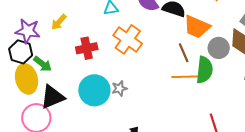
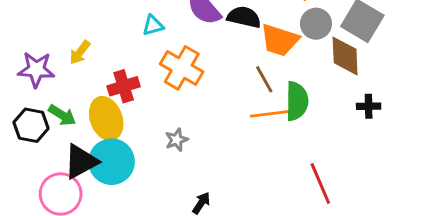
gray circle: (219, 48) -> (316, 24), moved
black hexagon: (21, 52) -> (31, 125), moved
yellow ellipse: (27, 79) -> (106, 118), moved
cyan circle: (94, 90) -> (112, 162), moved

